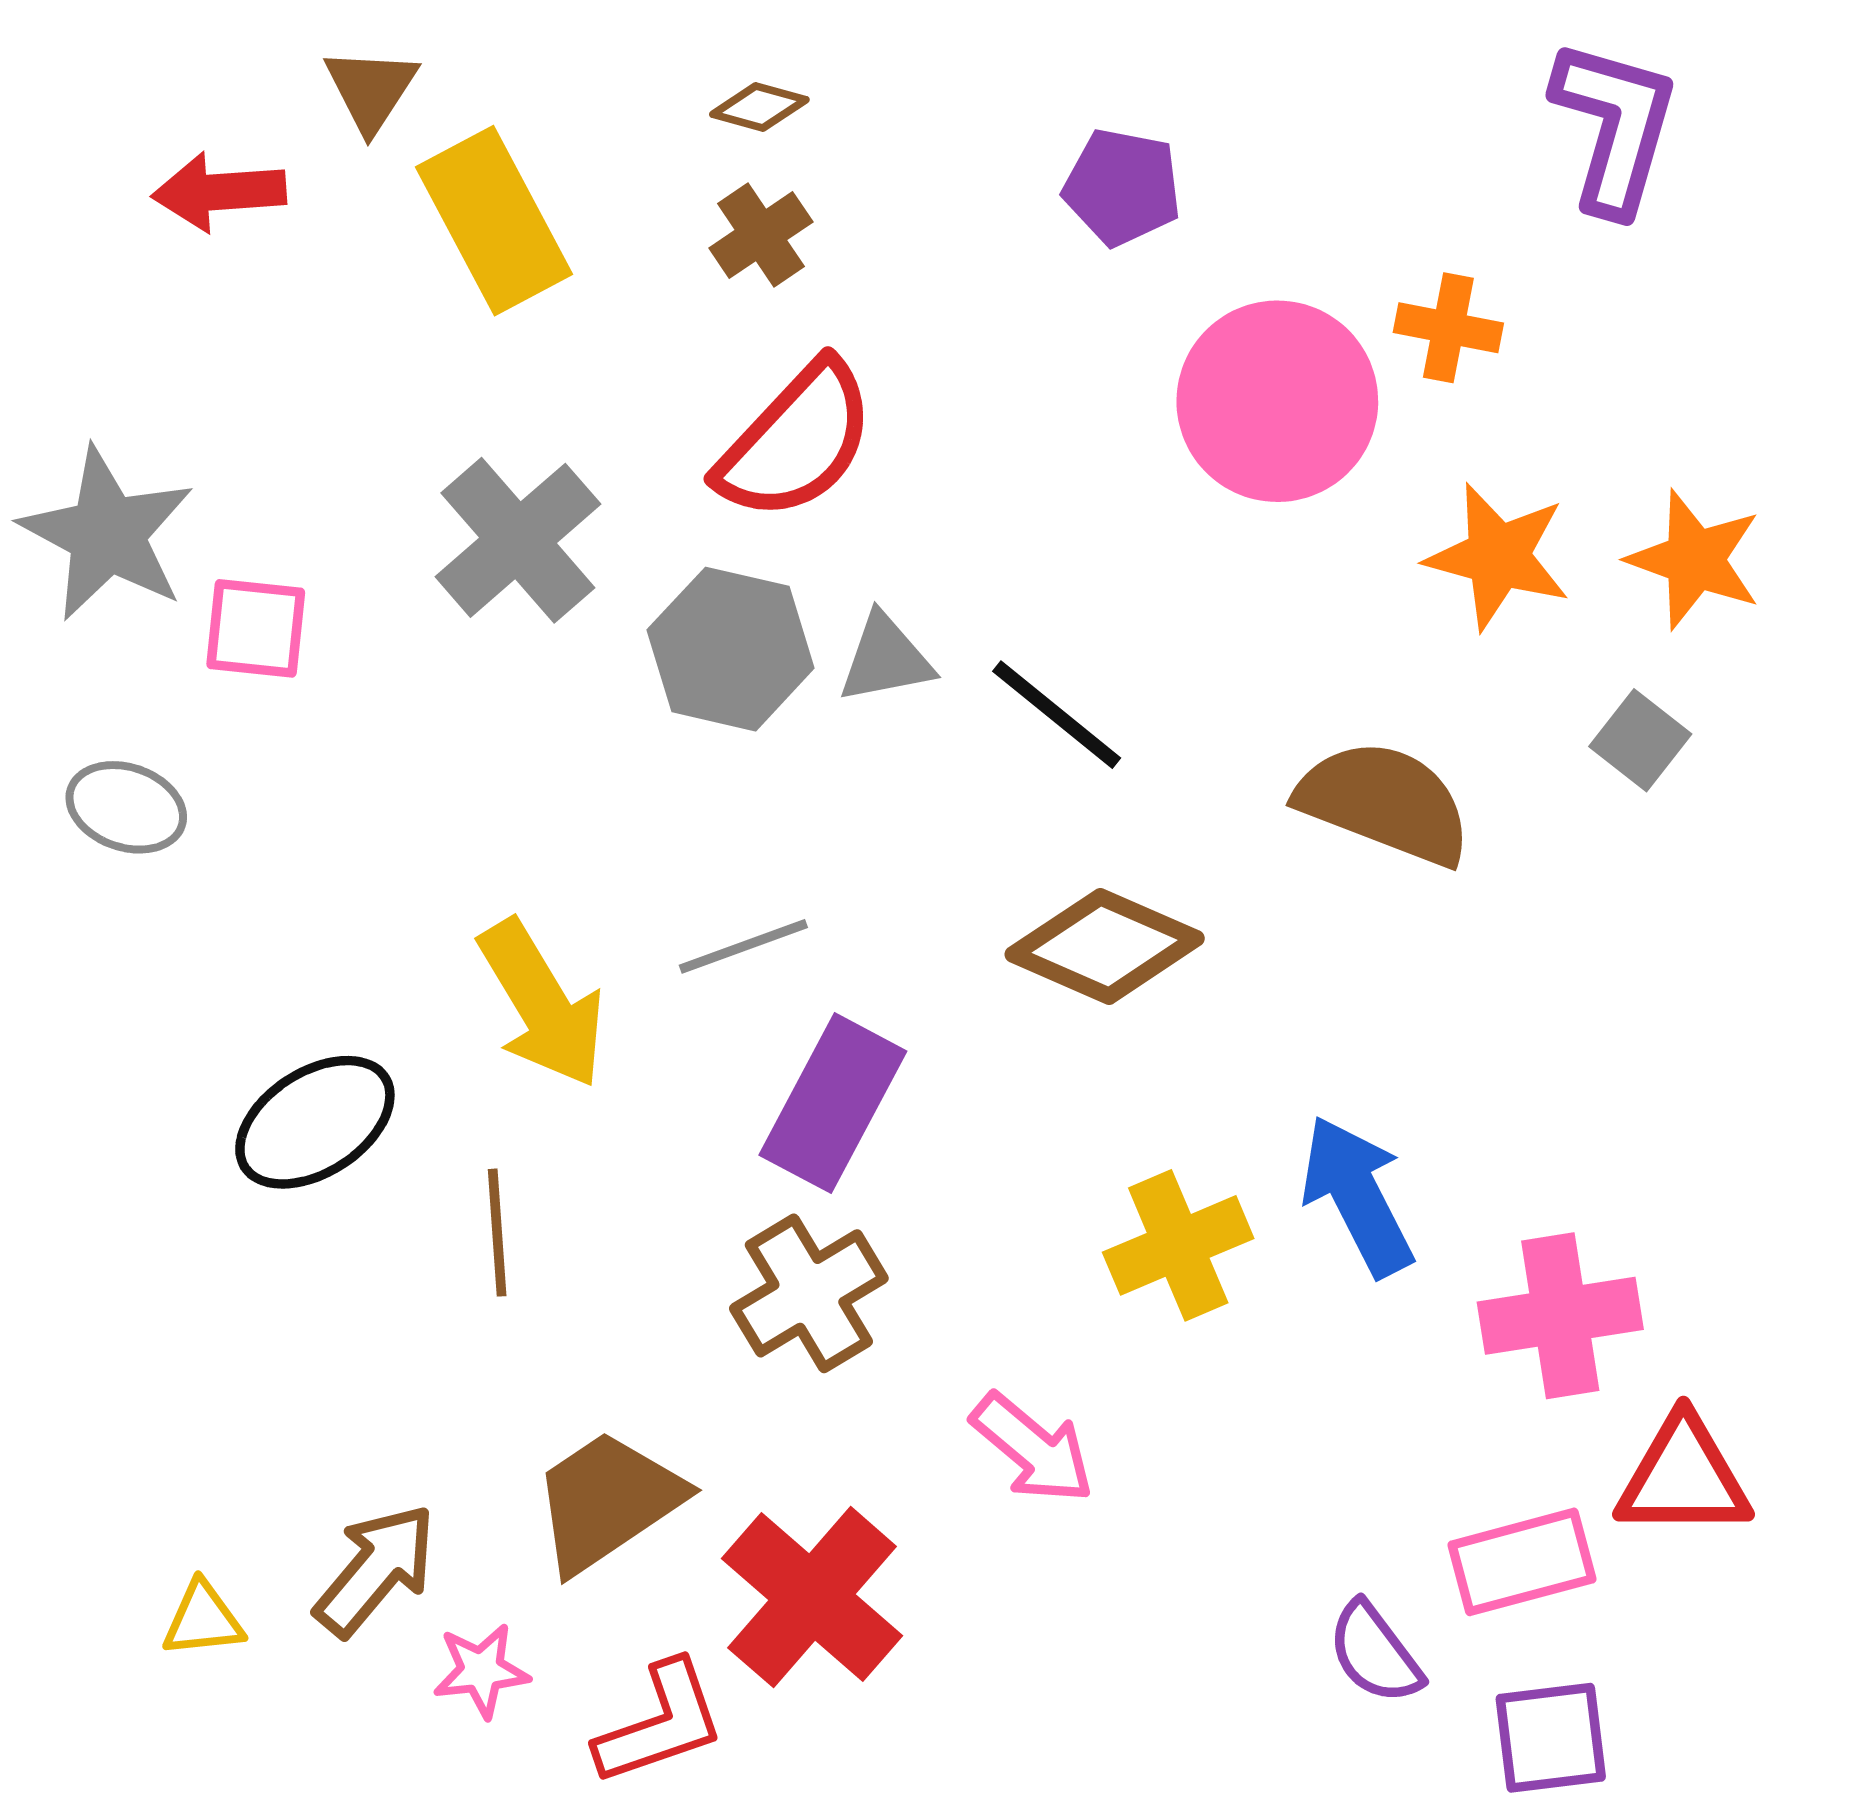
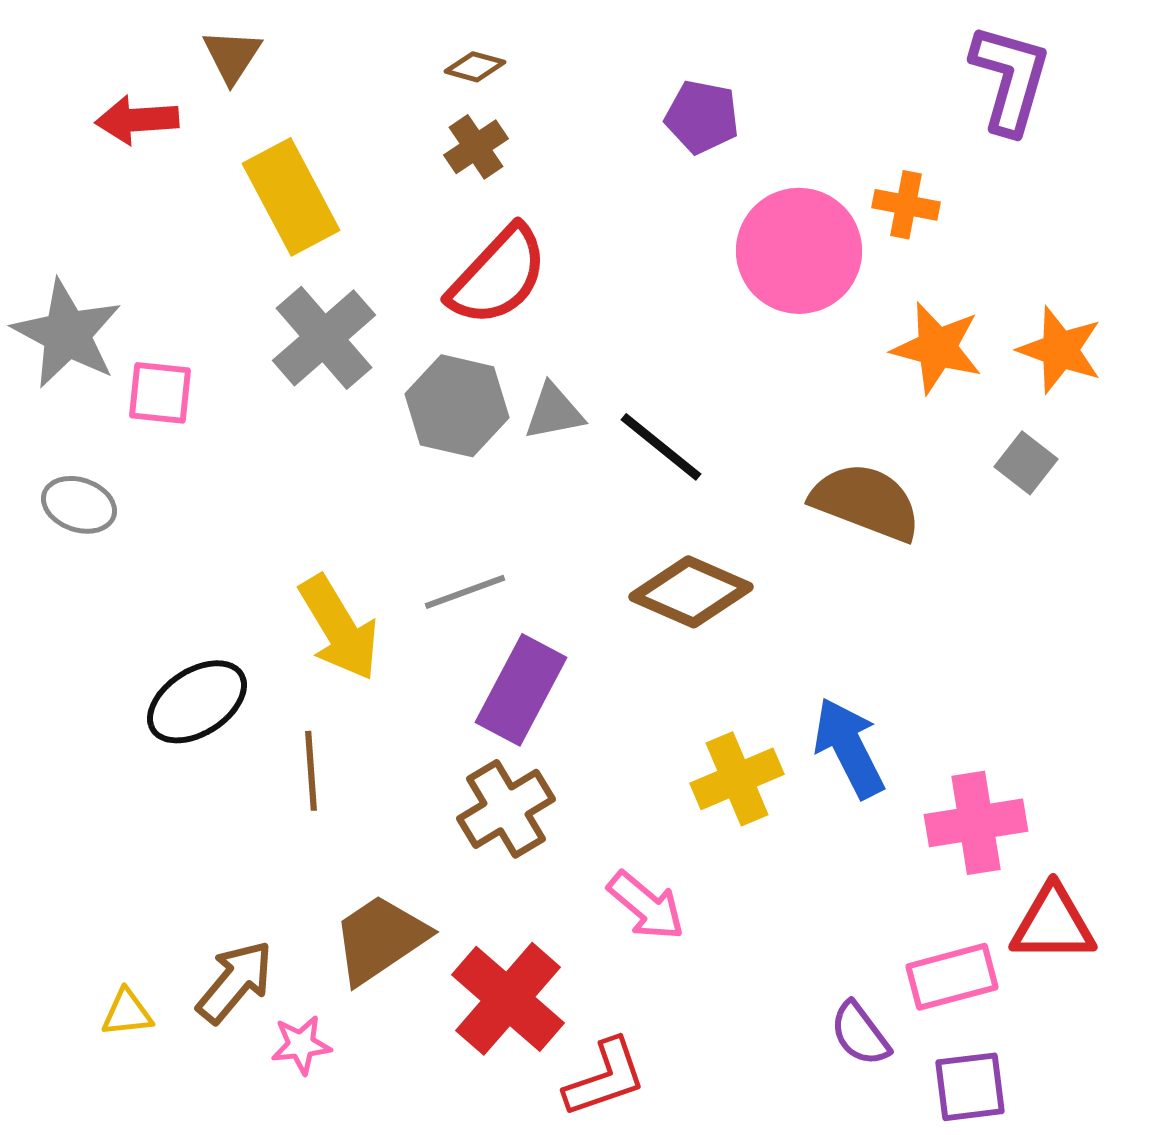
yellow rectangle: (494, 221) -> (291, 197), moved
red L-shape: (660, 1723) -> (605, 1078), moved

